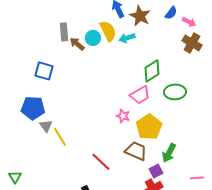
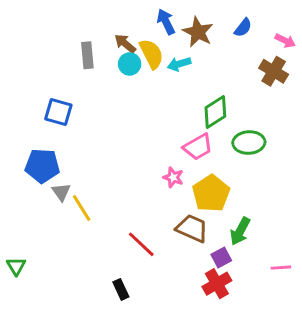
pink arrow: (189, 22) -> (285, 41), moved
brown arrow: (77, 44) -> (125, 44), moved

